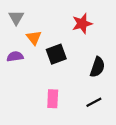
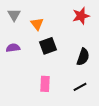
red star: (82, 24) -> (81, 16), moved
orange triangle: (34, 38) -> (37, 24), moved

